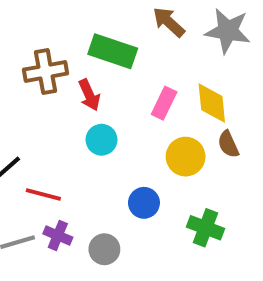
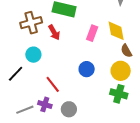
cyan circle: (101, 140) -> (33, 55), moved
yellow circle: (186, 157) -> (121, 71), moved
red line: (43, 195) -> (53, 84), moved, turned 42
blue circle: (144, 203) -> (87, 69), moved

